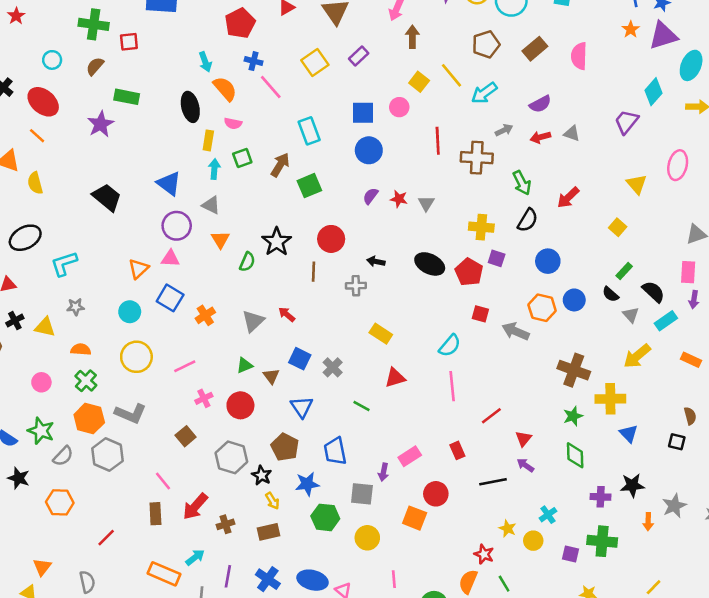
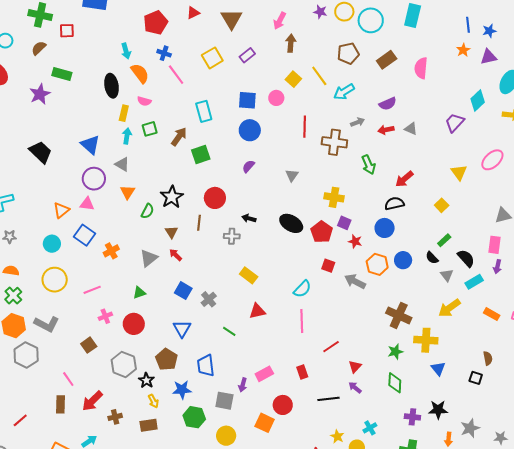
purple triangle: (663, 36) -> (489, 57), size x0.7
pink ellipse: (678, 165) -> (492, 160), turned 30
red star: (399, 199) -> (355, 241), moved
black semicircle: (528, 220) -> (394, 203), moved, turned -138
brown triangle: (271, 376) -> (171, 232), moved

